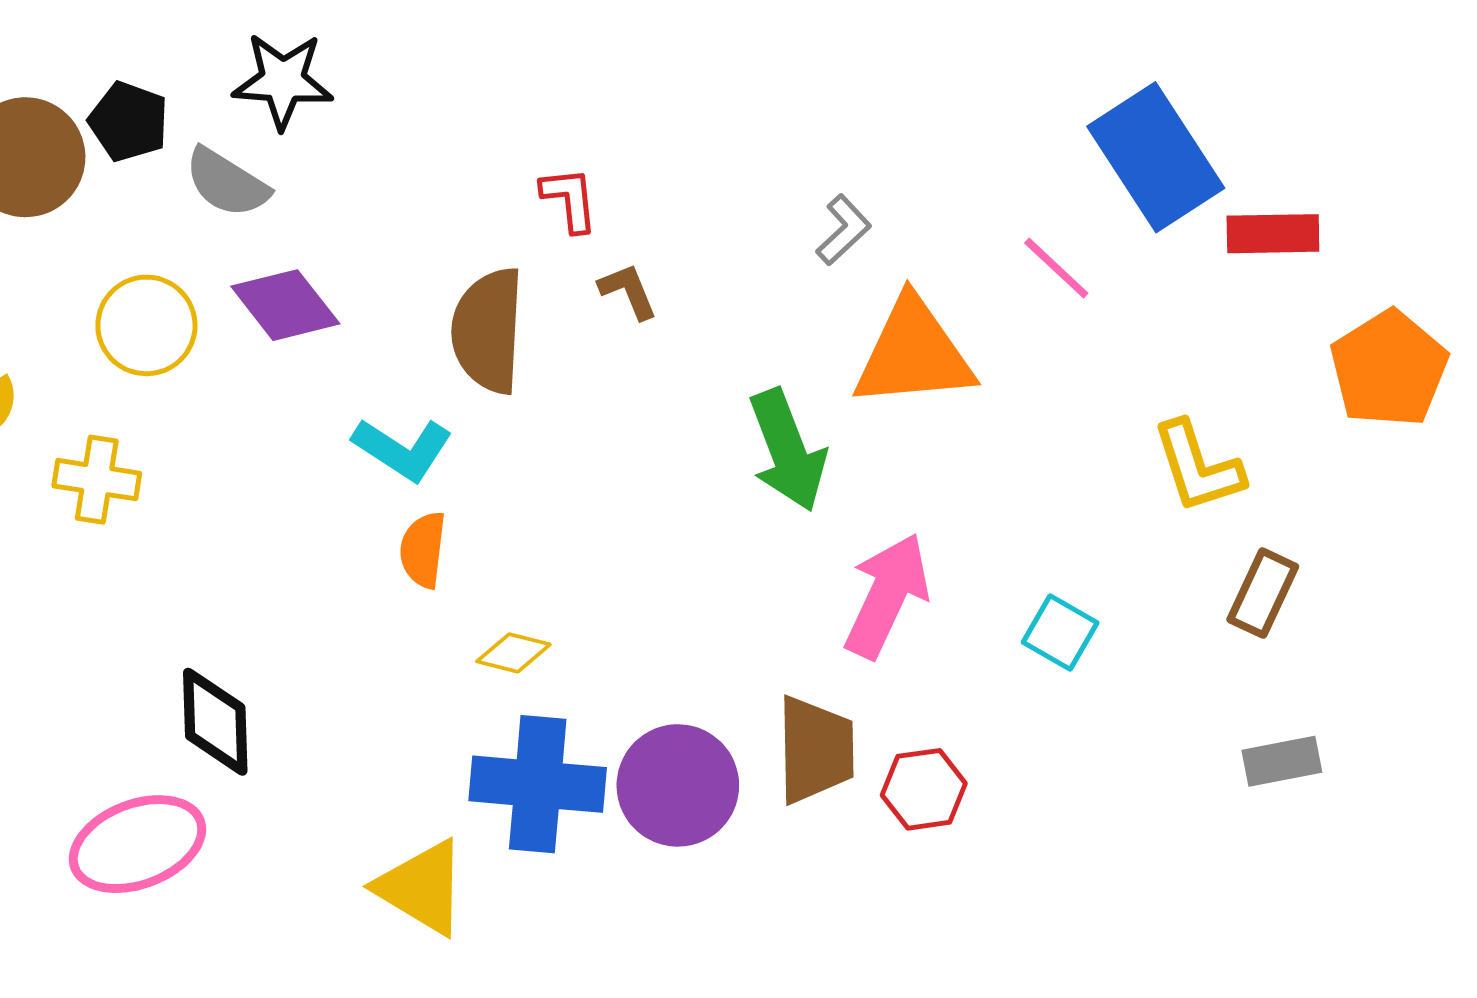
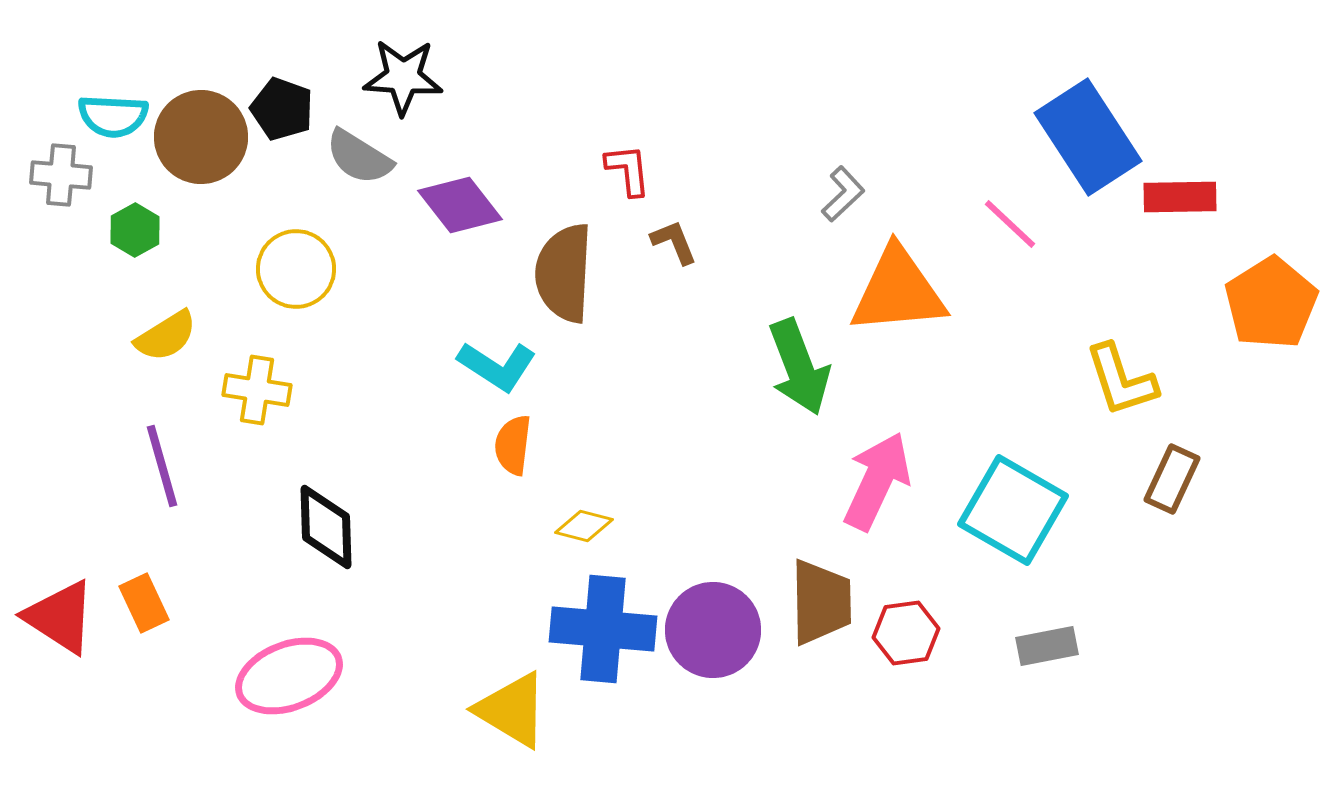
purple diamond: (285, 305) -> (460, 205), moved
cyan square: (1060, 633) -> (1013, 510), size x1.8
black diamond: (215, 722) -> (326, 527), moved
gray rectangle: (1282, 761) -> (1047, 646), moved

